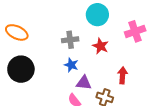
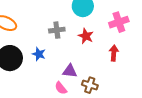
blue star: (71, 65) -> (39, 54), moved
red arrow: (123, 75) -> (114, 53), moved

